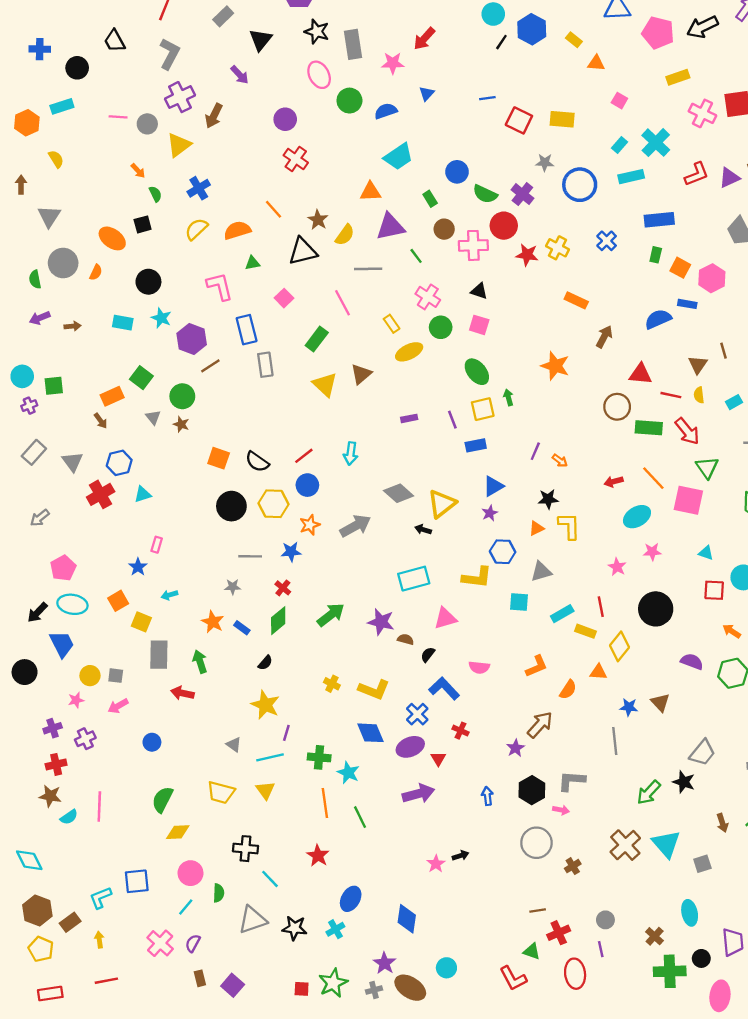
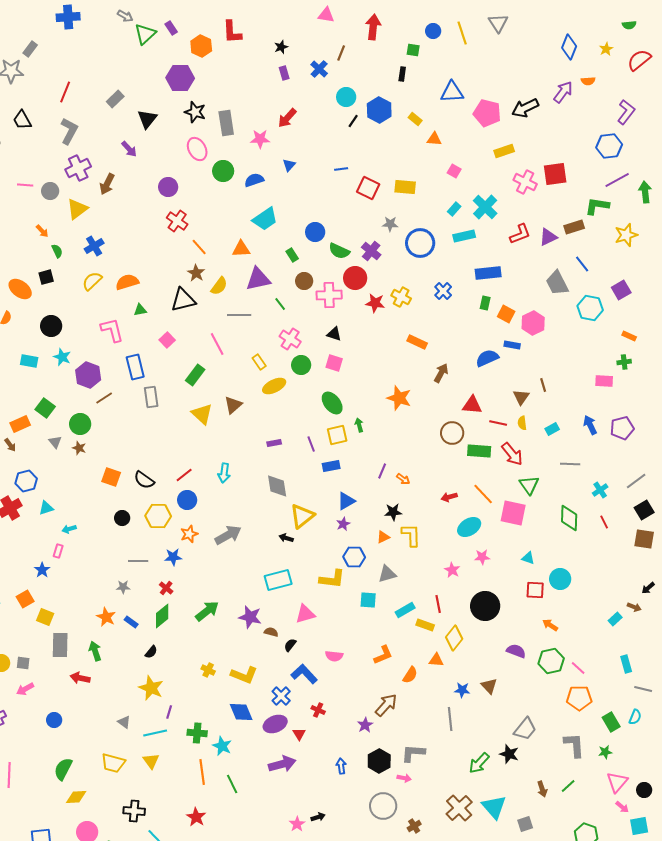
orange line: (273, 209) -> (199, 247), moved
gray diamond: (399, 493) -> (277, 486), moved, turned 40
black circle: (231, 506) -> (122, 518), size x0.6
cyan arrow: (169, 595) -> (69, 529), moved

